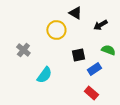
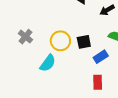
yellow circle: (56, 30) -> (60, 41), moved
red rectangle: (91, 93) -> (98, 82), turned 48

